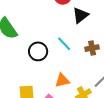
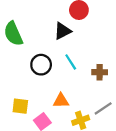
black triangle: (81, 15) -> (63, 31), moved

